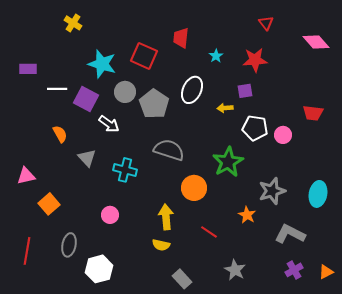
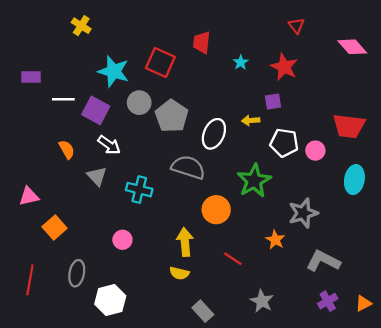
red star: (255, 60) -> (284, 67), turned 30
white ellipse: (192, 90) -> (214, 134), moved
red trapezoid: (313, 113) -> (349, 126), size x1.4
white arrow: (109, 124) -> (109, 145), moved
cyan ellipse: (318, 194) -> (354, 180), moved

